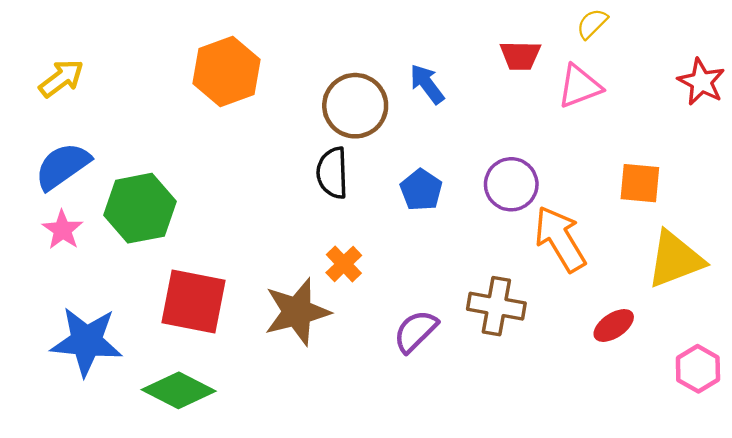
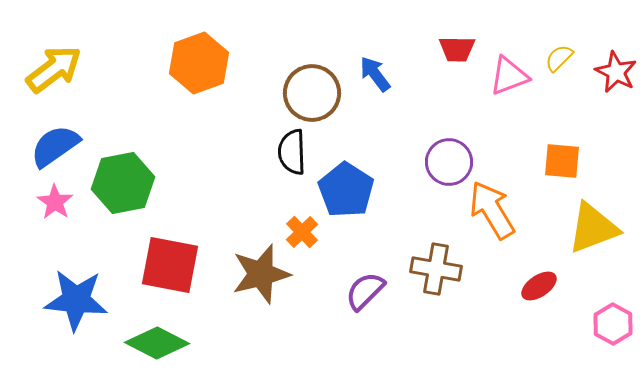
yellow semicircle: (592, 24) -> (559, 58), moved
yellow arrow: (61, 78) -> (54, 69), size x1.4
blue pentagon: (421, 190) -> (346, 190), moved, size x1.5

